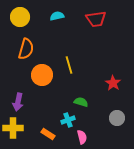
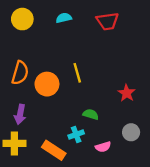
orange semicircle: (26, 49) -> (20, 73), moved
orange rectangle: (48, 134) -> (54, 150), size x1.5
pink semicircle: (82, 137) -> (103, 147), moved, turned 88

